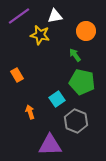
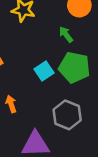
cyan square: (57, 99) -> (44, 71), moved

